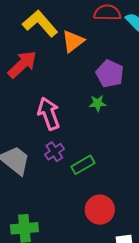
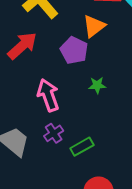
orange triangle: (73, 41) -> (94, 26), moved
purple pentagon: (110, 74) -> (74, 50), moved

